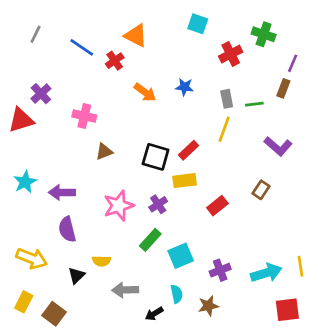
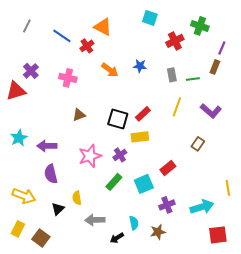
pink cross: (84, 116) -> (68, 78), moved
yellow line: (224, 129) -> (177, 107), moved
red rectangle: (217, 206) -> (168, 168), moved
cyan square: (181, 256) -> (144, 184), moved
yellow semicircle: (101, 261) -> (77, 198), turned 80
yellow line: (301, 266) -> (228, 188), moved

